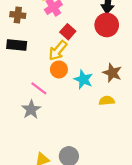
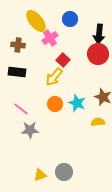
orange circle: (59, 69) -> (55, 104), moved
pink line: (39, 88) -> (21, 109), moved
gray star: (31, 109) -> (30, 130), turned 30

